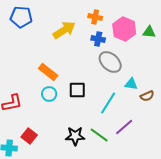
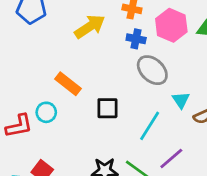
cyan triangle: (131, 84) -> (181, 100), turned 48
cyan circle: (49, 94) -> (46, 112), moved

